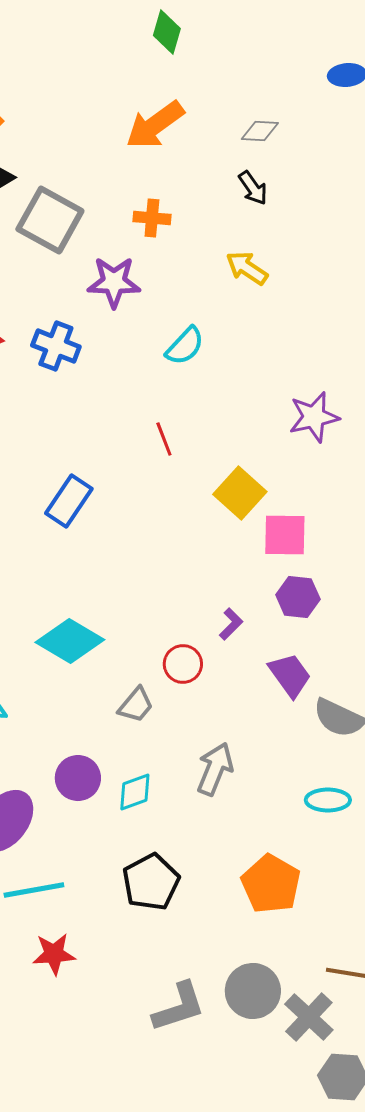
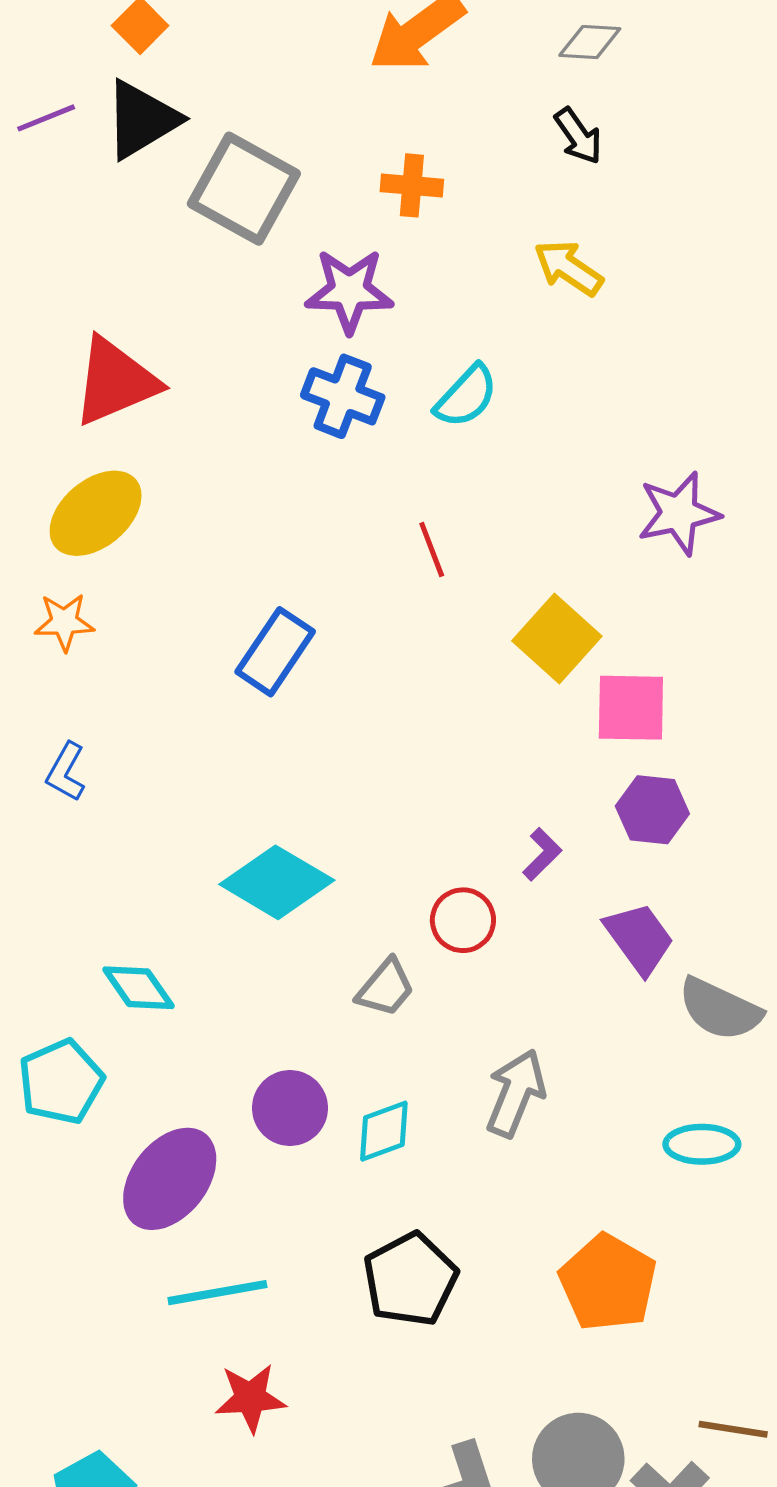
blue cross: (56, 346) -> (343, 396), moved

